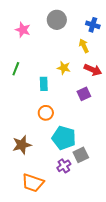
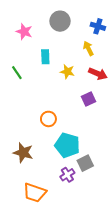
green line: (16, 69) -> (17, 73), turned -56
cyan rectangle: (44, 84) -> (45, 57), moved
brown star: (22, 145) -> (23, 153), turned 30

